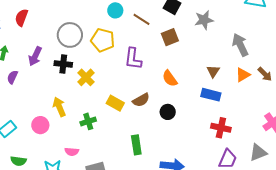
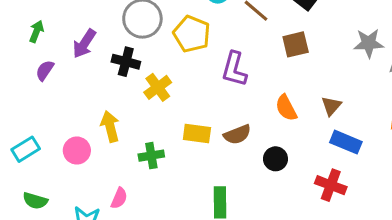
gray star: (204, 20) -> (369, 43), moved
brown triangle: (213, 71) -> (331, 106), moved
yellow rectangle: (115, 103) -> (197, 133), turned -30
red cross: (221, 128) -> (331, 185), moved
pink semicircle: (72, 152) -> (119, 198), turned -80

